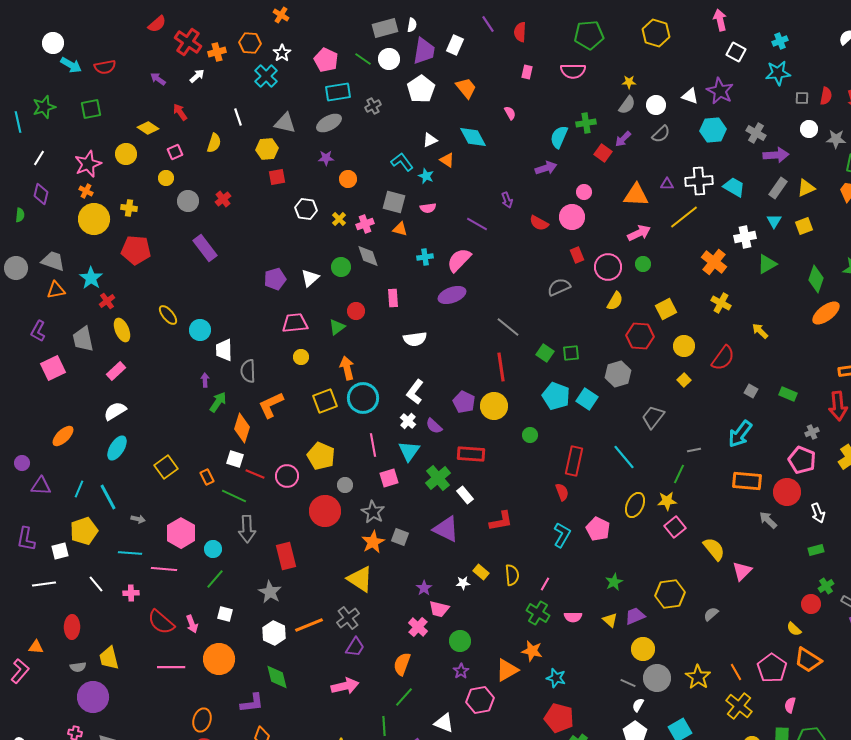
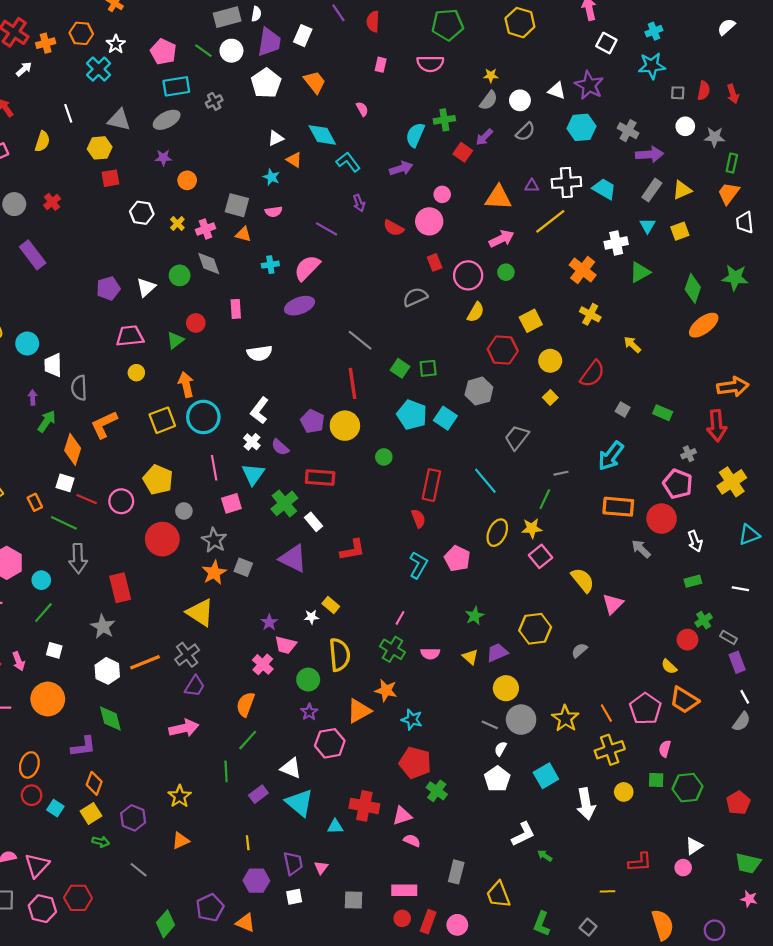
cyan L-shape: (402, 162) -> (348, 162), moved
yellow semicircle: (512, 575) -> (340, 655), moved, size x1.4
yellow cross: (739, 706) -> (610, 750), turned 32

